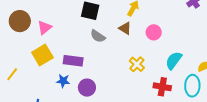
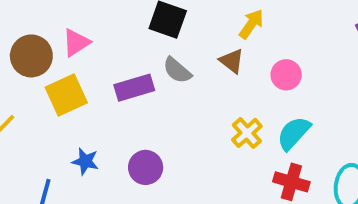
brown circle: (20, 21) -> (31, 56), moved
cyan semicircle: (174, 60) -> (294, 133), moved
purple rectangle: (73, 61) -> (134, 88), moved, turned -30
blue star: (63, 81) -> (85, 161), moved

